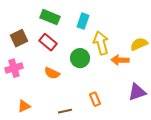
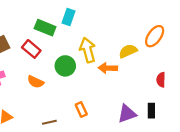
green rectangle: (50, 17) -> (45, 28), moved
cyan rectangle: (83, 21) -> (68, 17), moved
purple triangle: (137, 92) -> (127, 114), moved

